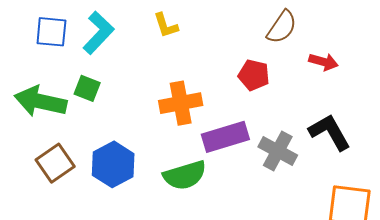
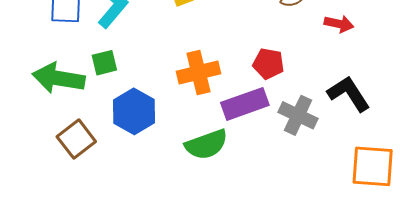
red pentagon: (254, 75) -> (268, 64), moved
green square: (87, 88) -> (104, 63), turned -32
blue hexagon: (113, 164) -> (134, 111), moved

